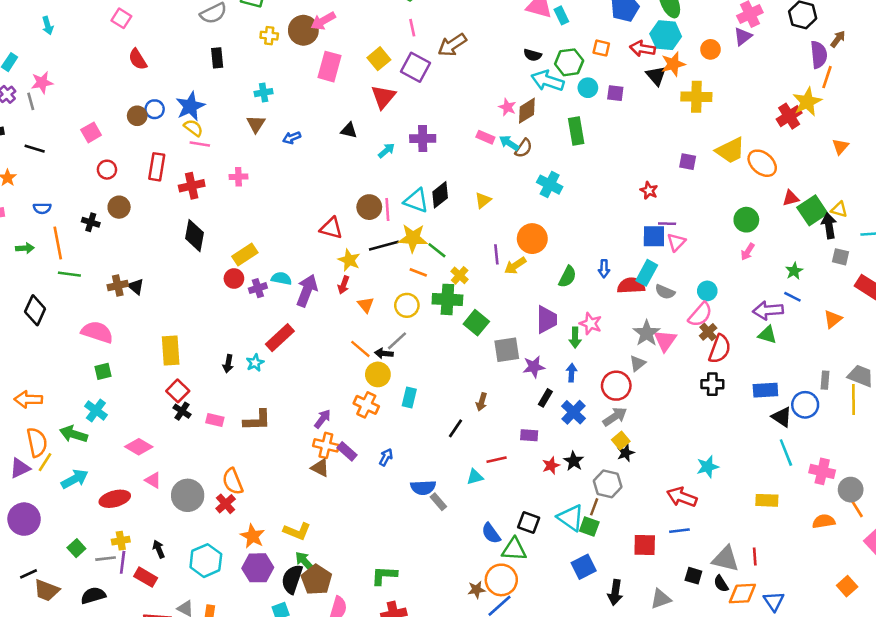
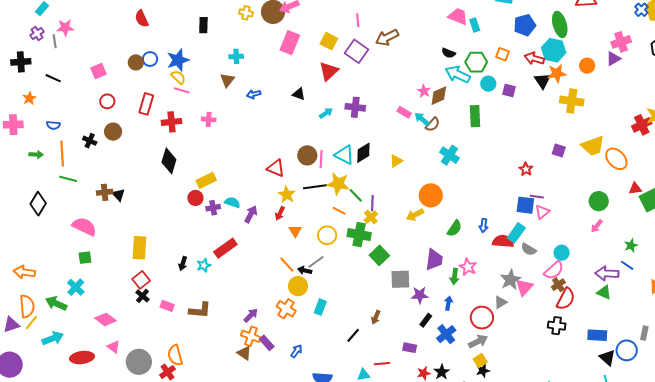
yellow square: (379, 59) -> (329, 41), turned -30
purple line: (496, 254) -> (372, 203), moved
purple arrow: (307, 290) -> (251, 214), size x0.7

